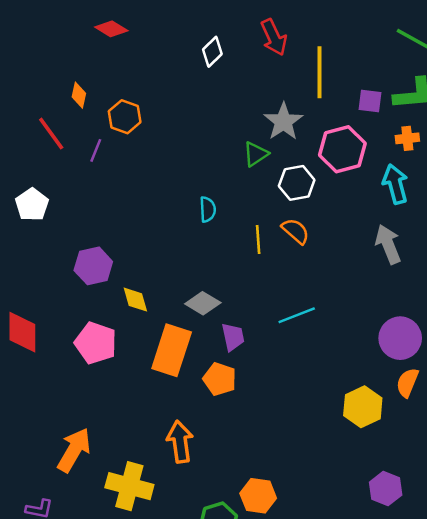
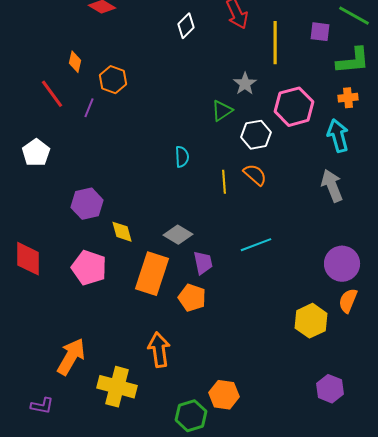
purple square: (370, 101) -> (320, 32), moved
gray star: (283, 122) -> (245, 84), size x0.7

